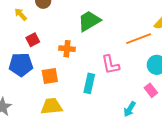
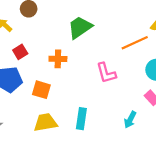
orange square: (50, 76) -> (41, 90), turned 30
cyan rectangle: (89, 83) -> (81, 119), moved

